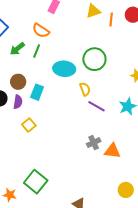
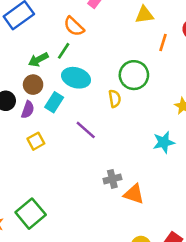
orange line: (111, 20) -> (163, 42), moved
green arrow: (17, 49) -> (38, 60), moved
cyan ellipse: (64, 69) -> (76, 78), moved
yellow semicircle: (85, 89) -> (115, 99), moved
purple line: (96, 106) -> (86, 130), moved

